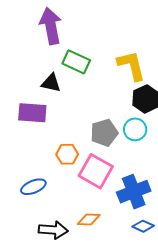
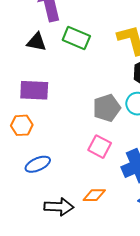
black triangle: (51, 83) -> (37, 42), moved
orange hexagon: (67, 154) -> (22, 125), moved
pink square: (96, 171) -> (100, 147), size x0.7

